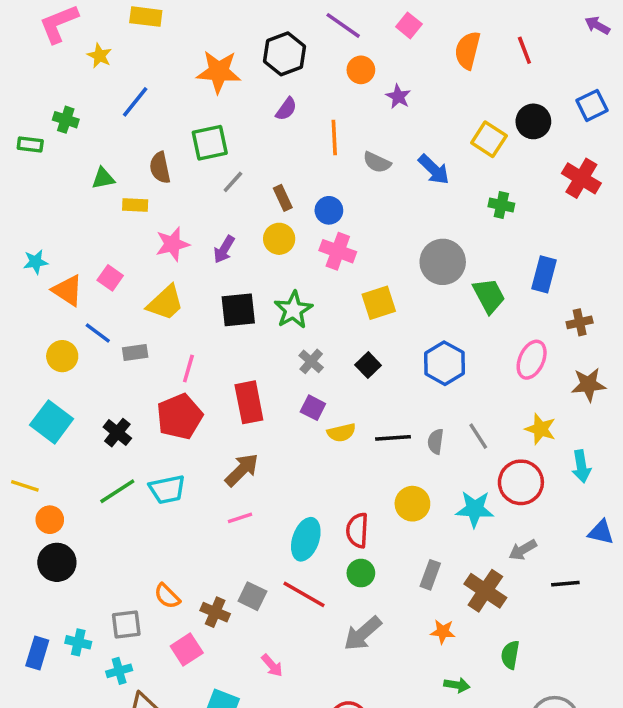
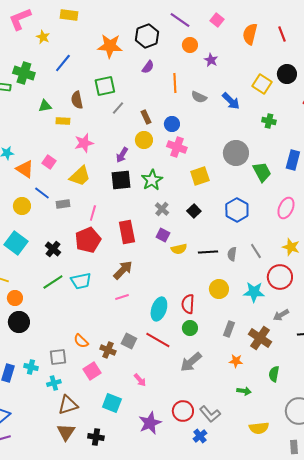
green cross: (66, 120) -> (24, 73), size x1.5
purple arrow: (224, 249) -> (122, 155), moved

